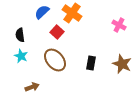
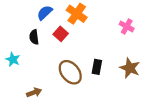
black semicircle: (20, 35) -> (34, 37), moved
cyan star: (21, 56) -> (13, 59), moved
brown ellipse: (55, 60) -> (70, 72), moved

